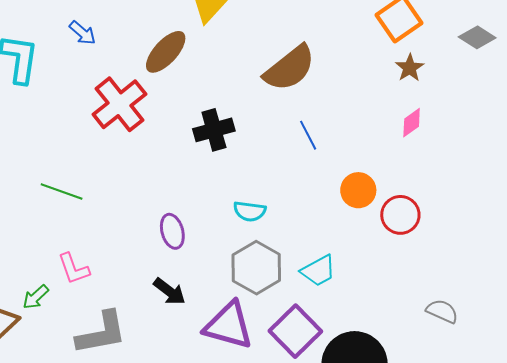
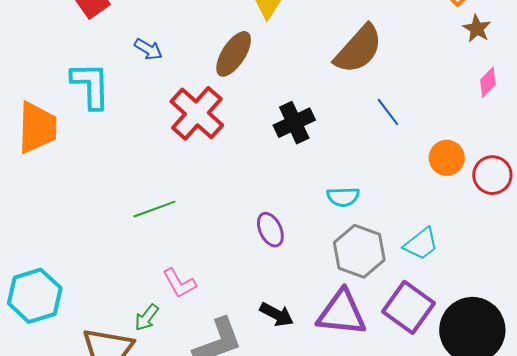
green line: (62, 191) -> (154, 209), turned -30
black arrow: (169, 291) -> (277, 314), moved

